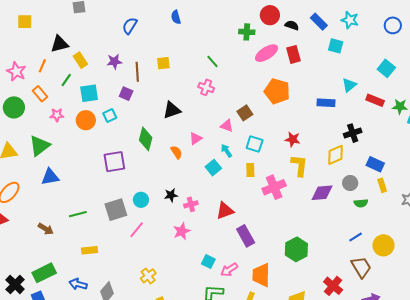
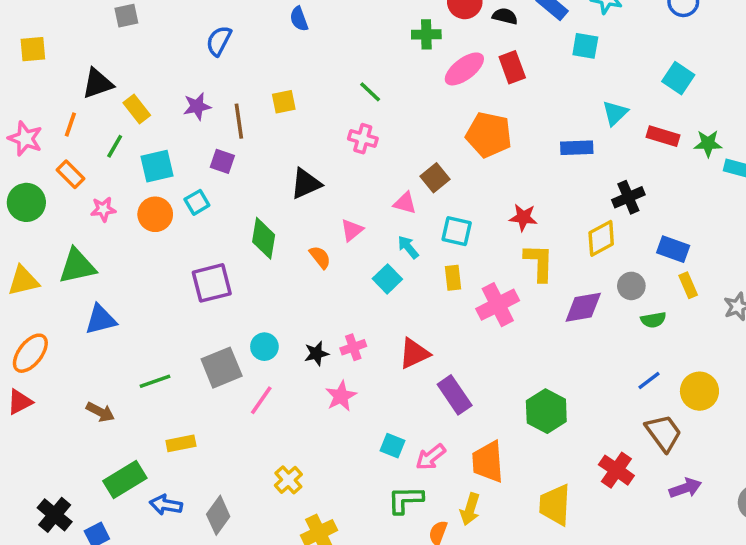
green triangle: (40, 146) -> (77, 266), turned 30
black star: (171, 195) -> (316, 353), moved
green rectangle: (44, 273) -> (125, 479), moved

